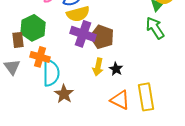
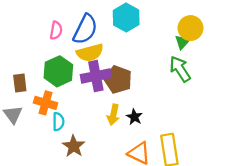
green hexagon: (33, 28) -> (58, 71), moved
purple cross: (83, 34) -> (96, 76), turned -30
cyan semicircle: (51, 73) -> (58, 122), size x0.6

